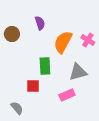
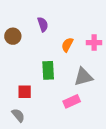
pink cross: (88, 40) -> (94, 43), turned -32
orange semicircle: (63, 42) -> (67, 45), size x0.6
red square: (33, 86) -> (25, 92), moved

